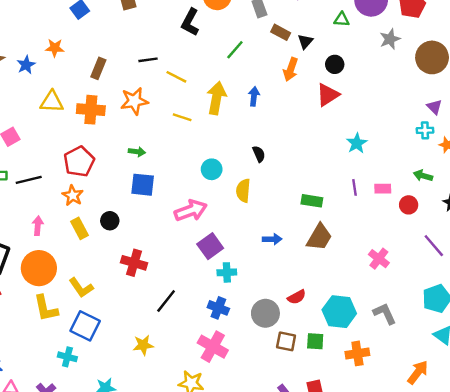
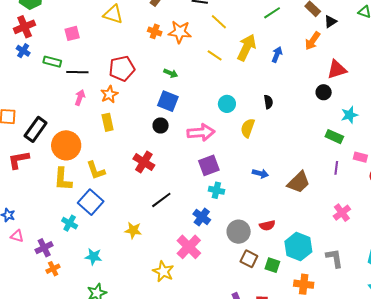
black circle: (335, 64) -> (324, 92), moved
orange cross: (91, 110) -> (155, 31), moved, size x0.6
purple line: (355, 187) -> (336, 168), moved
green rectangle: (312, 201) -> (334, 137), moved
black circle: (110, 221) -> (161, 125), moved
pink arrow: (38, 226) -> (80, 97), moved

